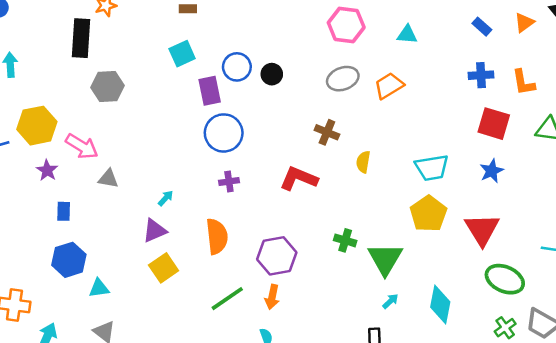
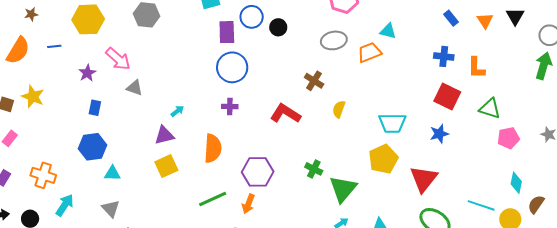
orange triangle: (524, 23) -> (485, 21), turned -36
cyan triangle: (407, 35) -> (388, 31), moved
yellow hexagon: (37, 126) -> (88, 19), moved

